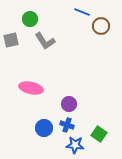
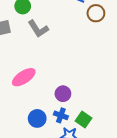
pink ellipse: (31, 88) -> (24, 77), turned -45
green square: (99, 134) -> (84, 119), moved

